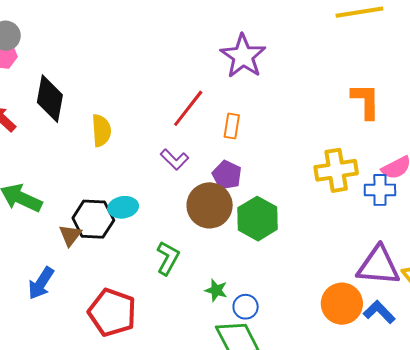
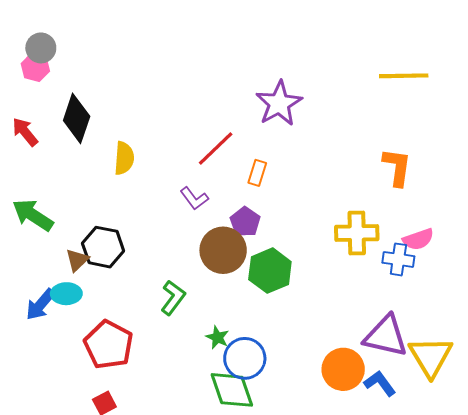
cyan ellipse: (123, 207) -> (66, 294), moved
blue circle: (246, 307) -> (245, 358), size x1.6

